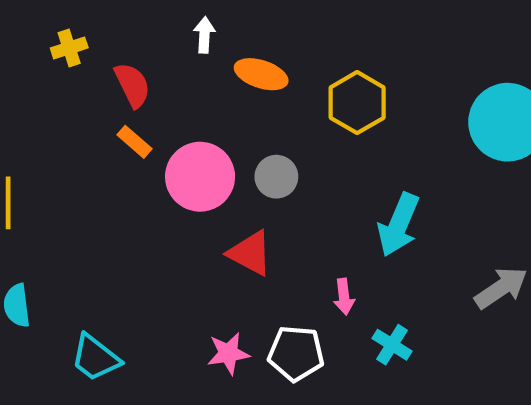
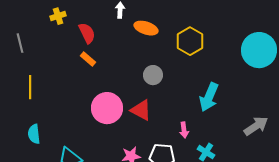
pink circle: (200, 177) -> (107, 108), moved

